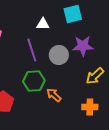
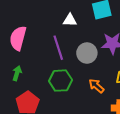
orange arrow: (54, 95) -> (96, 86), moved

